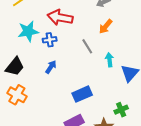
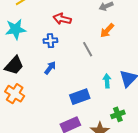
red arrow: (60, 17) -> (62, 19), size x0.7
cyan star: (28, 31) -> (16, 29), moved
cyan arrow: (109, 60) -> (107, 81), moved

